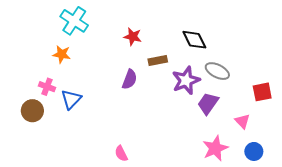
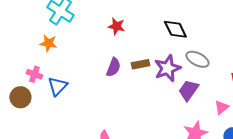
brown rectangle: (158, 61) -> (140, 64), moved
pink triangle: (242, 121) -> (221, 107), turned 35

